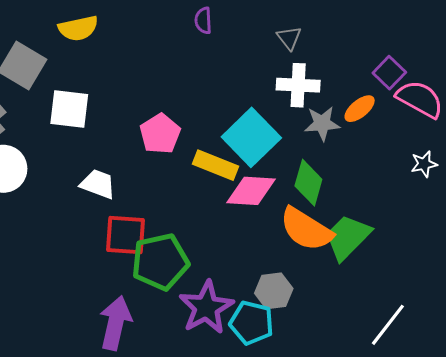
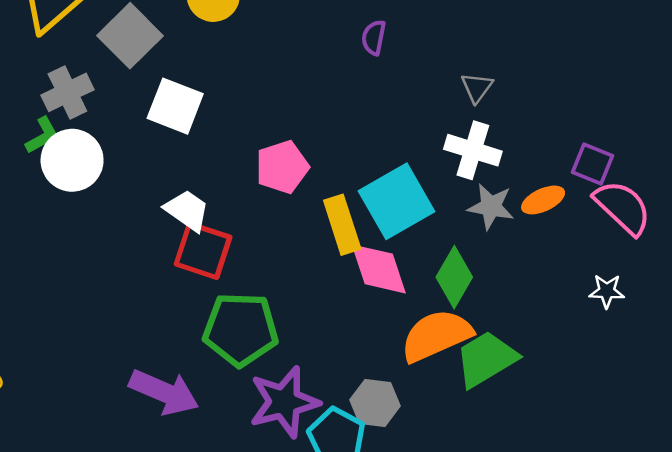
purple square: (389, 73) -> (592, 164), turned -36
yellow rectangle: (215, 165) -> (342, 225), turned 36
pink diamond: (251, 191) -> (379, 269), turned 54
orange semicircle: (306, 229) -> (436, 336), turned 110
red square: (126, 235) -> (203, 251), moved
purple arrow: (115, 323) -> (164, 392), turned 86

